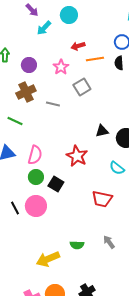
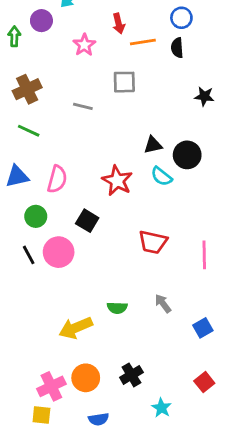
red arrow: (78, 46) -> (119, 23), turned -88
purple circle: (29, 65) -> (41, 21), moved
pink star: (61, 67) -> (84, 45), moved
gray square: (82, 87) -> (124, 82), turned 30
brown cross: (26, 92) -> (27, 89), moved
cyan semicircle: (117, 168) -> (161, 176), moved
green circle: (36, 177) -> (36, 216), moved

